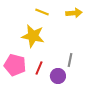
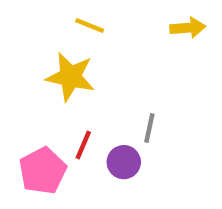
yellow arrow: (74, 13) -> (188, 28), moved
pink pentagon: (15, 65) -> (43, 171), moved, turned 30

